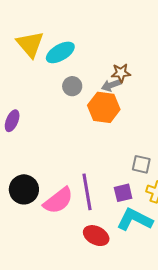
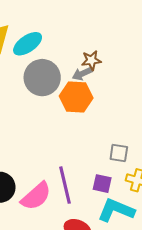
gray circle: (72, 86) -> (42, 78), size x1.8
purple square: (123, 193) -> (102, 184), turned 30

